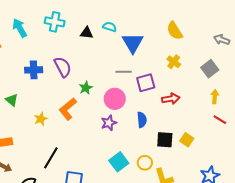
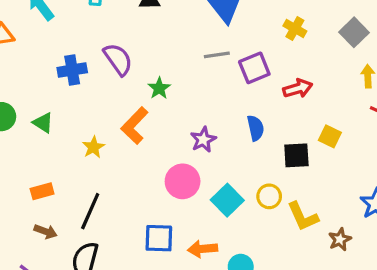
pink circle: (115, 99) -> (183, 181), moved
yellow square: (187, 140) -> (330, 136), moved
black line: (51, 158) -> (90, 211), moved

